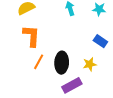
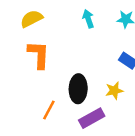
orange line: (39, 62) -> (49, 110), moved

